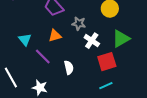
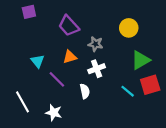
white cross: (92, 41) -> (97, 69), moved, turned 35
red square: (107, 62) -> (150, 85), moved
cyan line: (106, 86) -> (128, 91), moved, turned 64

